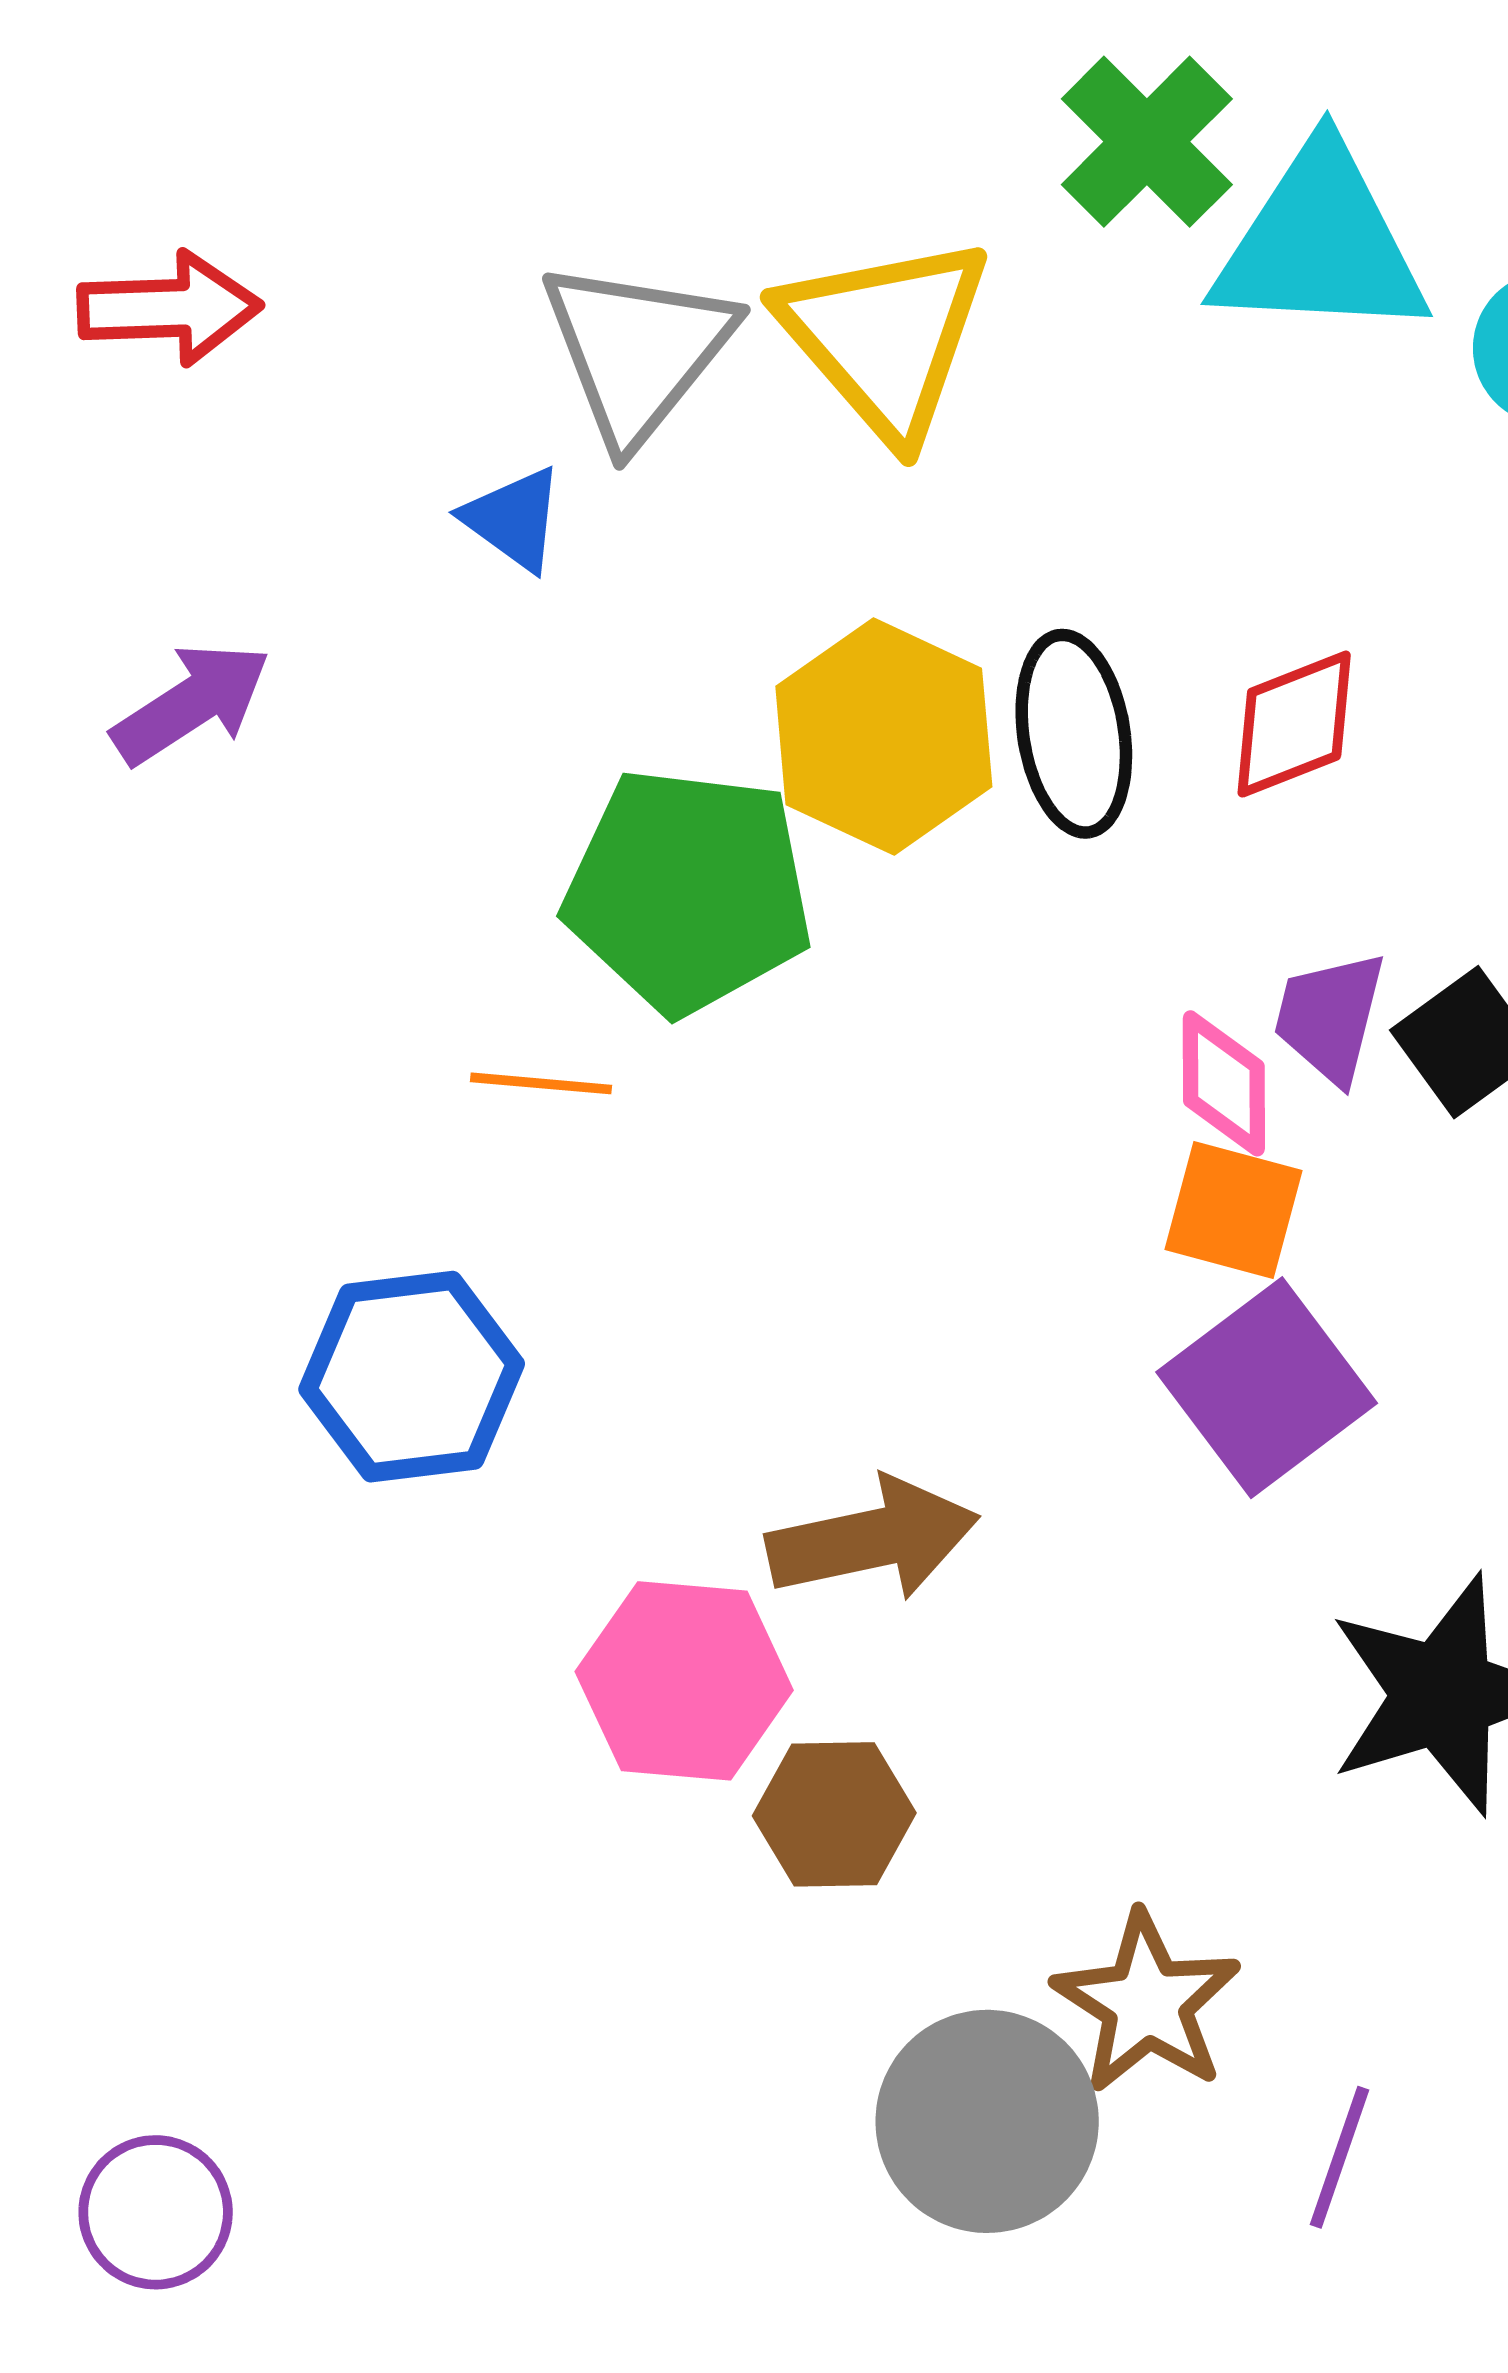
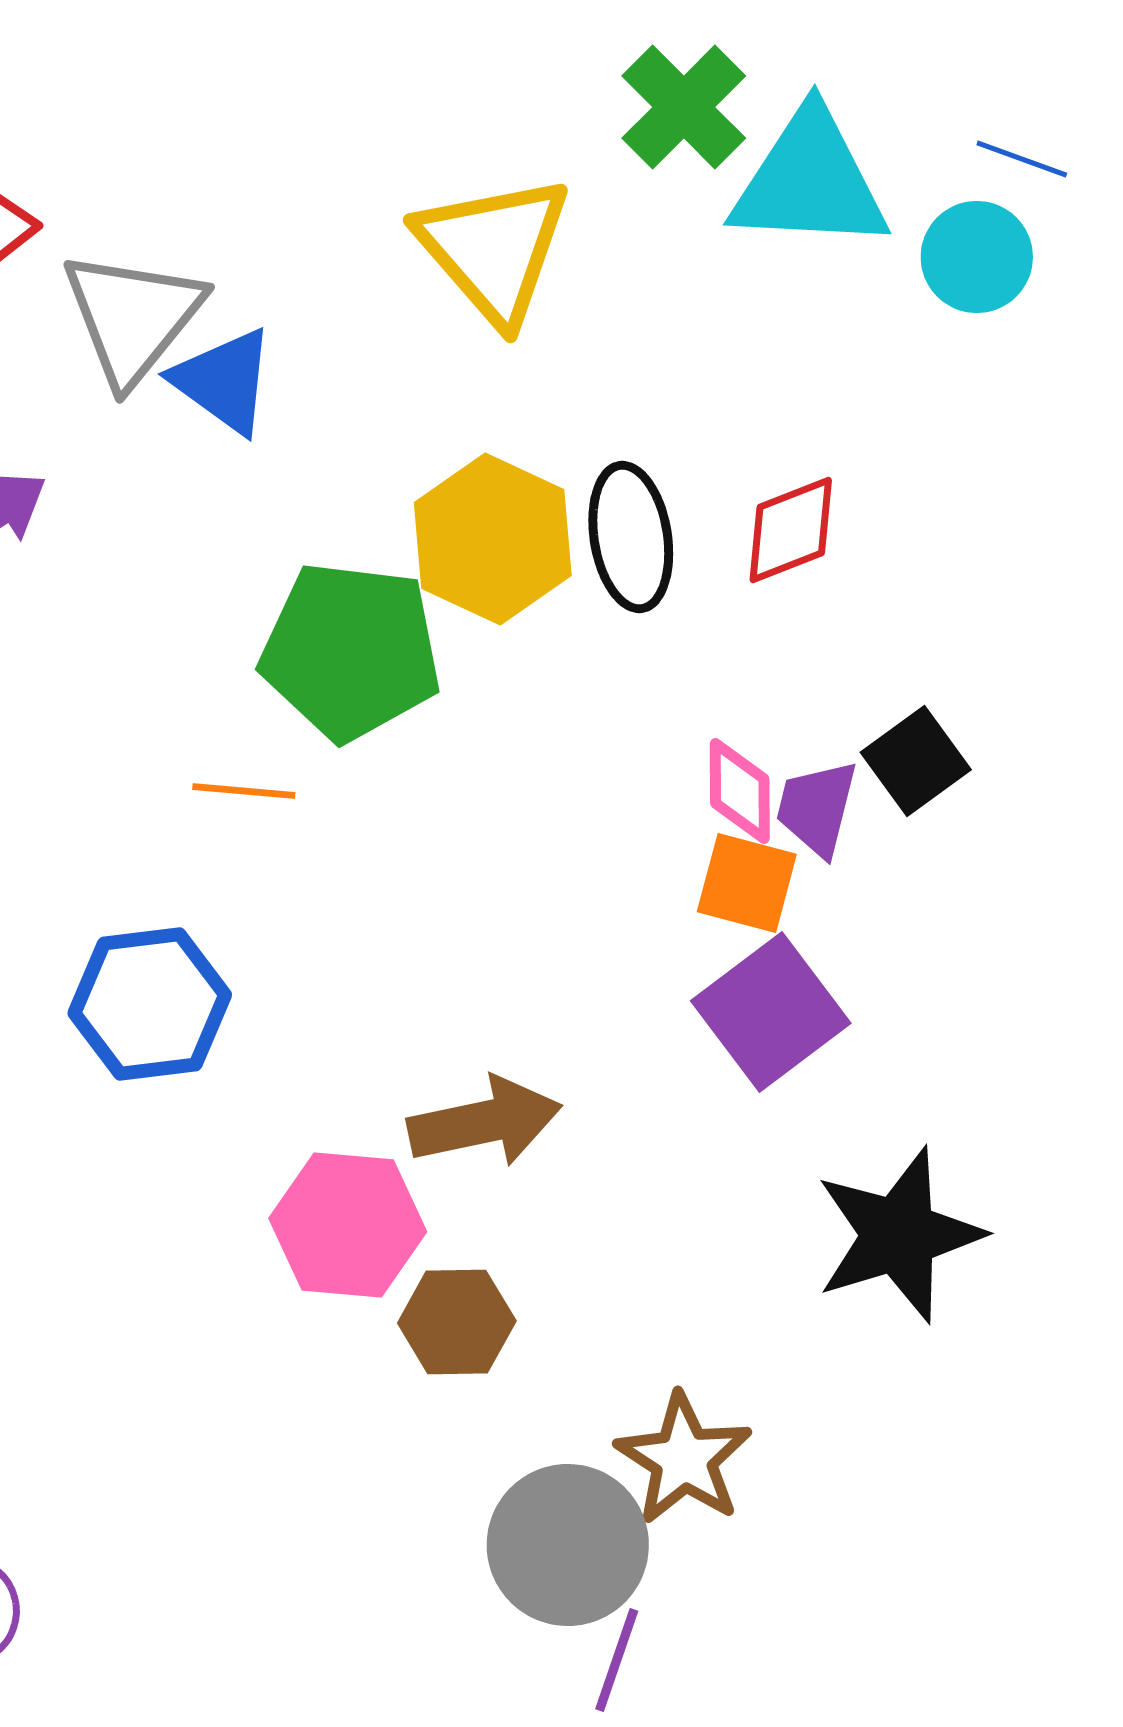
gray triangle: (637, 351) -> (133, 317), moved
blue triangle: (514, 519) -> (224, 381), size x1.4
purple trapezoid: (1330, 1017) -> (817, 808), moved
purple line: (1340, 2157) -> (617, 1660), moved

